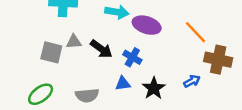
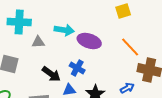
gray triangle: (74, 42) -> (38, 42), moved
black arrow: (101, 49) -> (51, 74), moved

